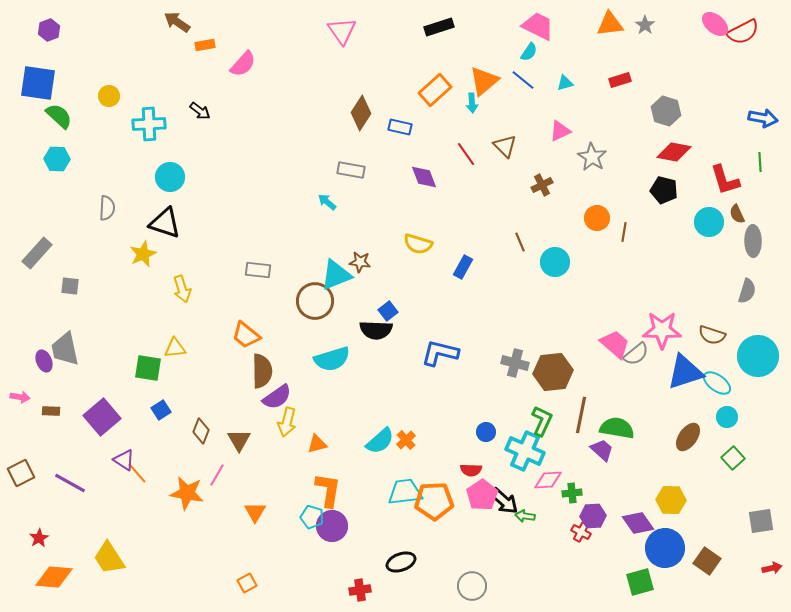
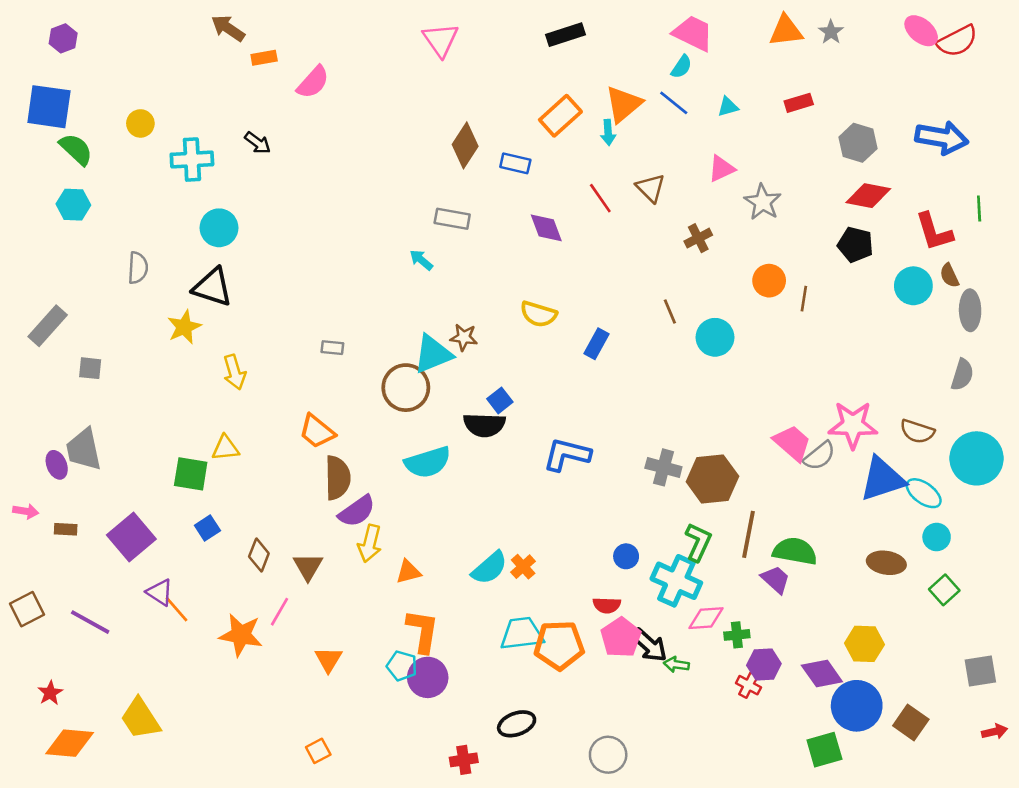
blue arrow: (763, 118) -> (942, 138), moved, size x1.4
gray rectangle: (258, 270) -> (332, 348), size x0.7
brown ellipse: (688, 437) -> (886, 563), turned 64

